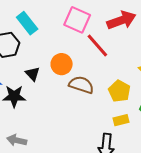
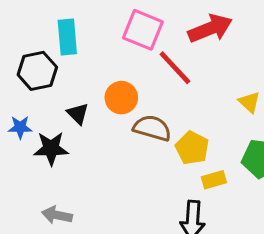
cyan rectangle: (27, 23) -> (67, 37), turned 35
yellow pentagon: (119, 91) -> (192, 148), moved

